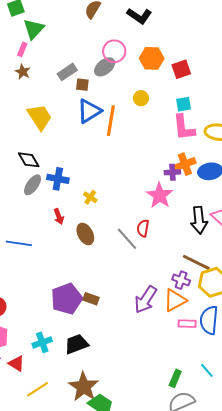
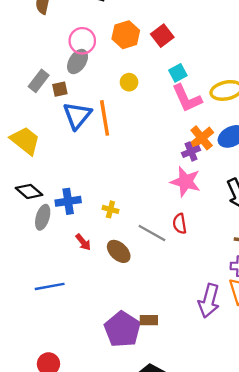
gray line: (127, 239) -> (152, 233), moved

